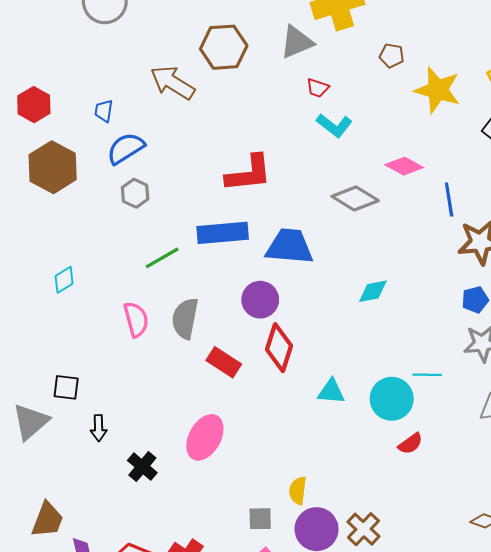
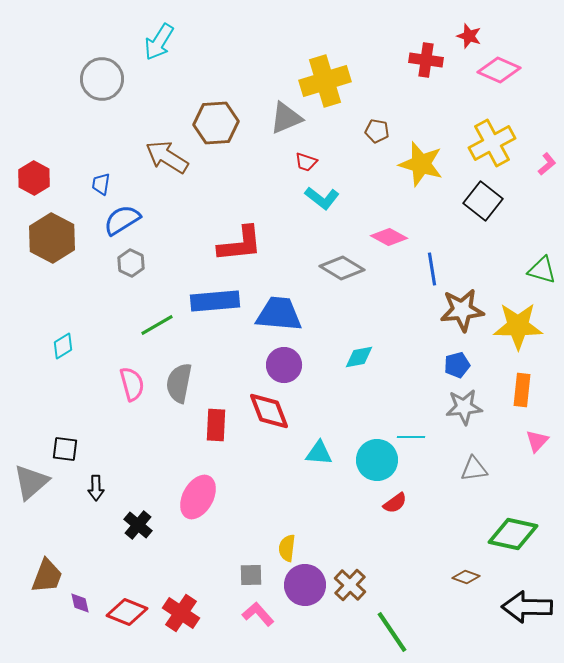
purple circle: (260, 300) -> (284, 365), moved
red diamond: (279, 348) -> (269, 411), turned -39
red rectangle: (224, 362) -> (216, 425), turned 60

